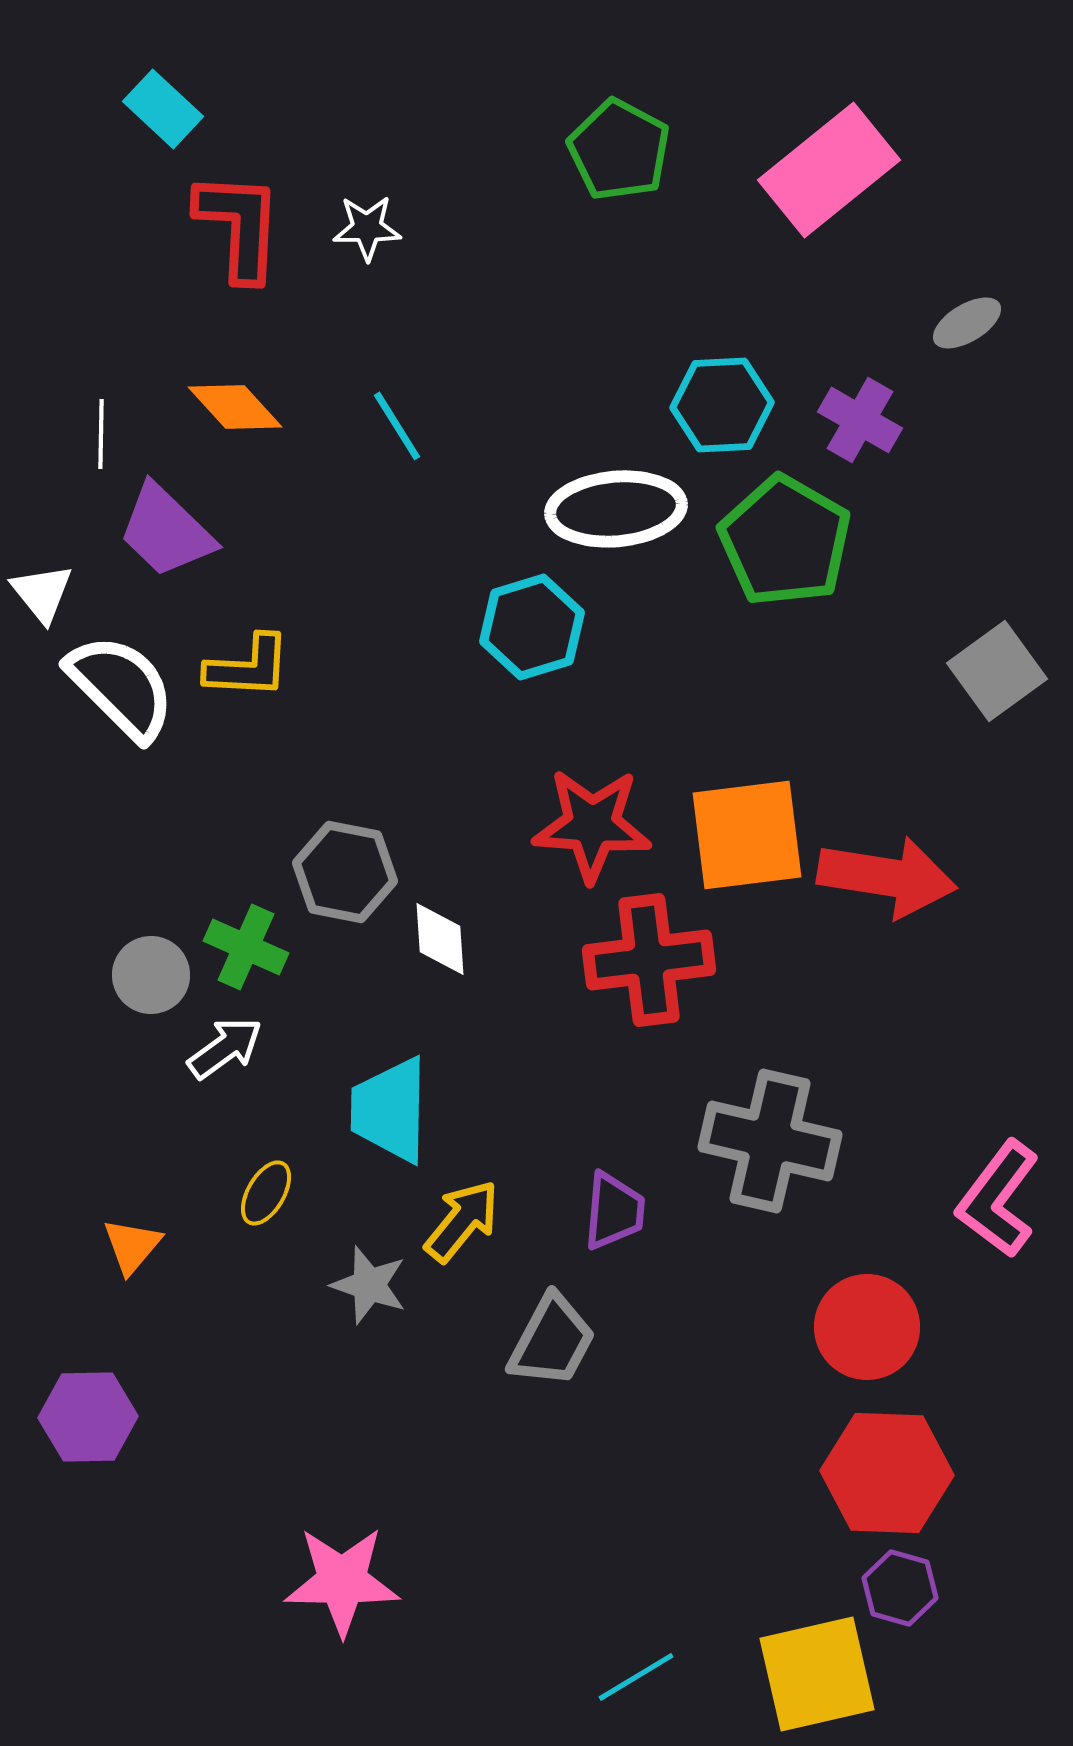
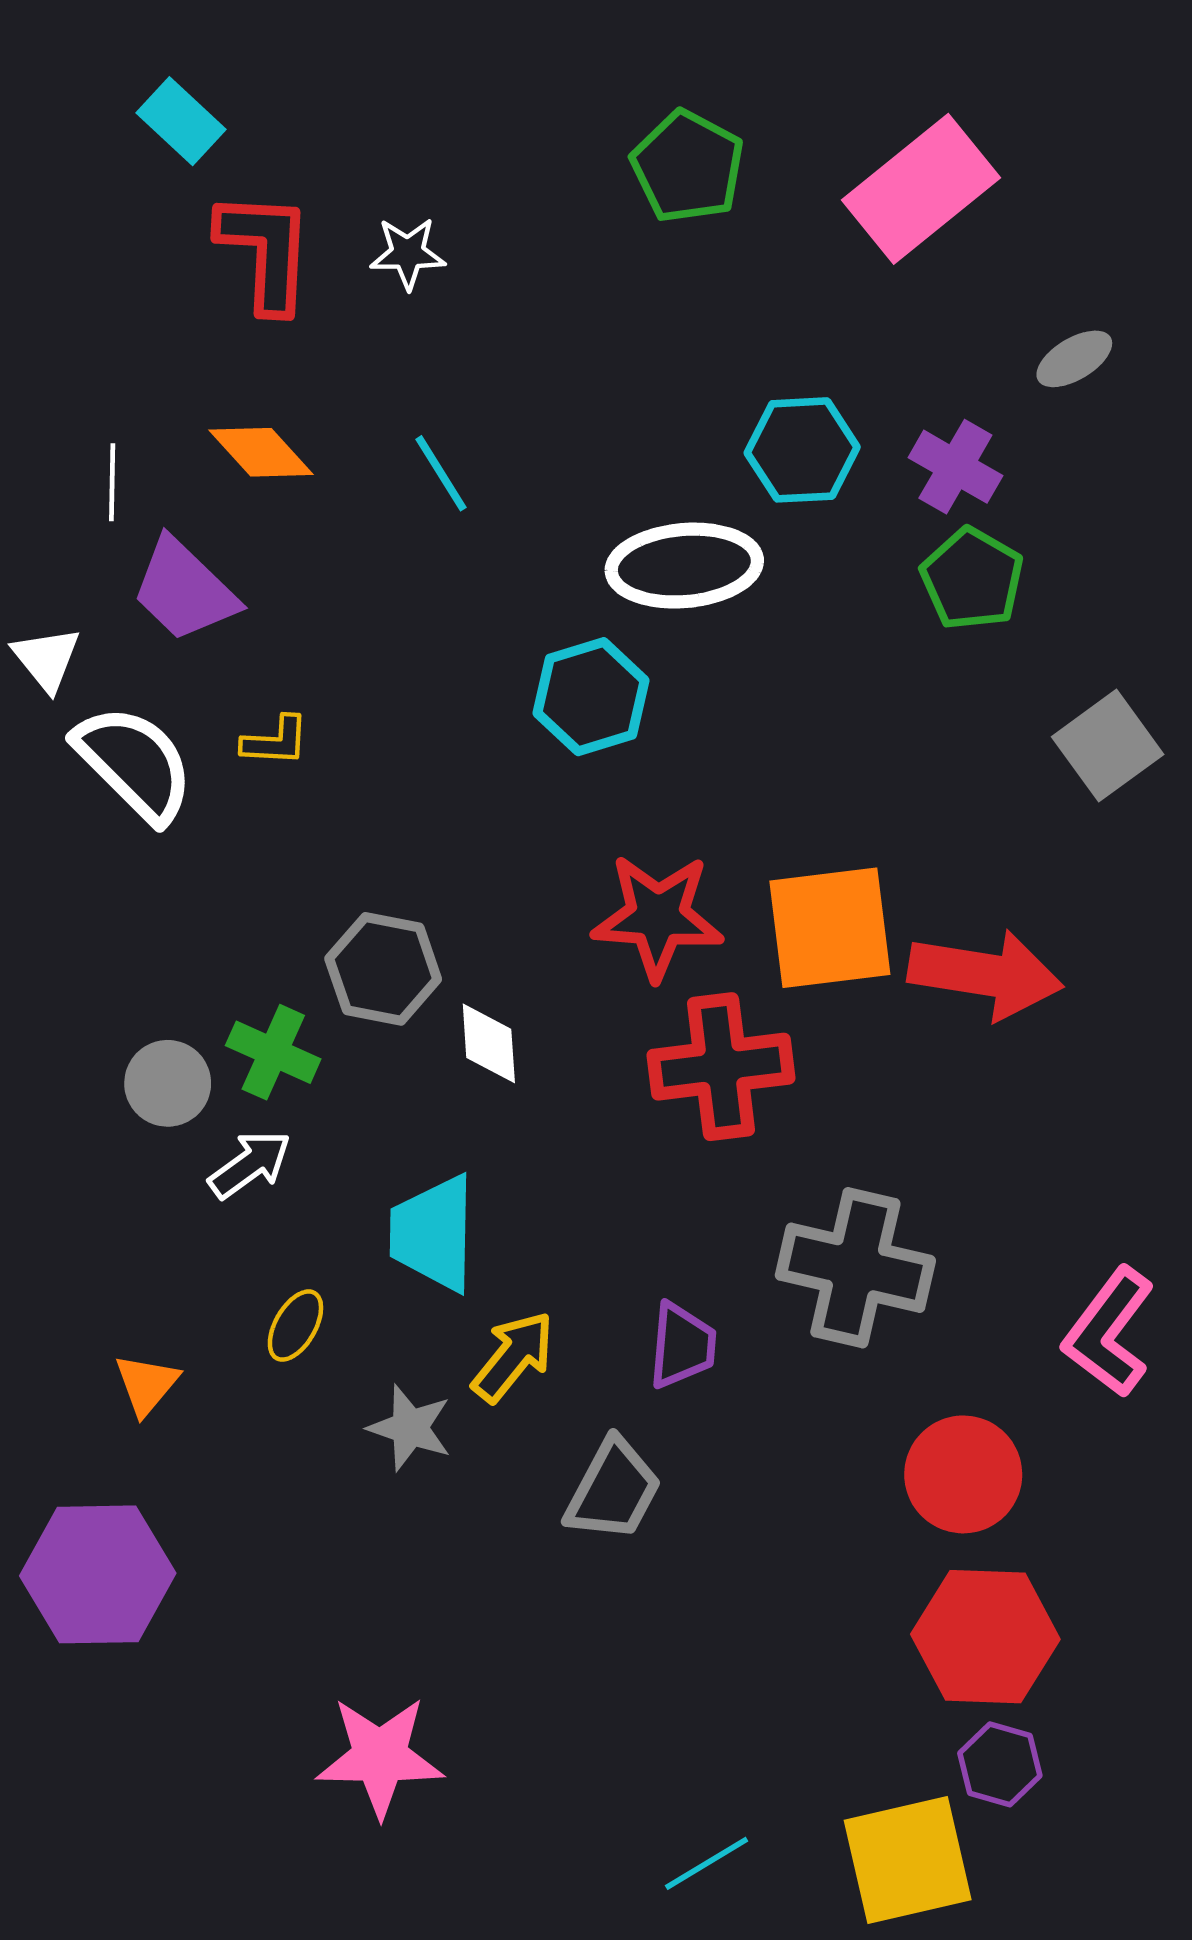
green pentagon: (785, 541) -> (972, 579), moved, size x0.7
yellow L-shape: (248, 667) -> (275, 741), size x0.7
purple hexagon: (88, 1417) -> (98, 1574), size x1.4

